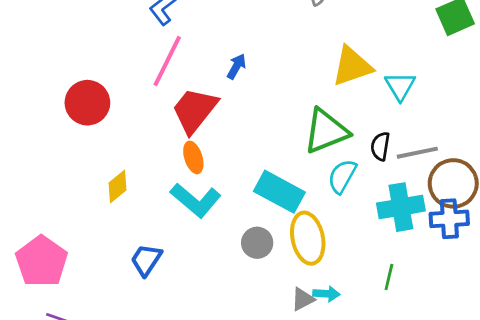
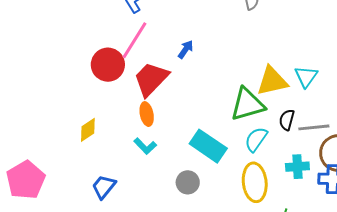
yellow triangle: (352, 66) -> (272, 81), moved
red circle: (87, 103) -> (108, 65), moved
cyan L-shape: (196, 200) -> (145, 146), size x0.6
cyan cross: (401, 207) -> (297, 167), size x0.7
yellow ellipse: (308, 238) -> (255, 182), moved

